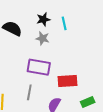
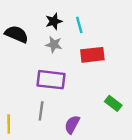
red rectangle: (68, 81) -> (92, 55), moved
green rectangle: (88, 102) -> (113, 103), moved, turned 64

